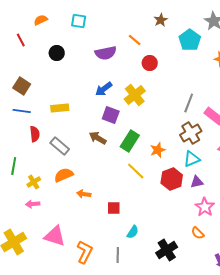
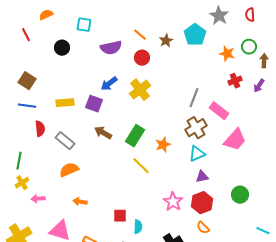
brown star: (161, 20) -> (166, 41), moved
cyan square: (79, 21) -> (84, 25), moved
red circle: (150, 63) -> (142, 58), moved
purple square: (111, 115) -> (94, 104), moved
red hexagon: (172, 179) -> (202, 203), moved
yellow cross: (34, 182) -> (22, 183), moved
orange arrow: (84, 194) -> (80, 202), moved
pink star: (205, 207) -> (173, 202), moved
red square: (114, 208) -> (120, 216), moved
cyan semicircle: (133, 232) -> (138, 227), turned -32

